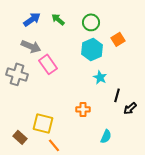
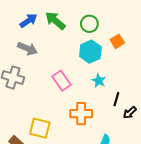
green arrow: (58, 19) -> (55, 21), size x1.5
pink rectangle: (48, 64) -> (62, 81), moved
orange cross: (83, 109) -> (81, 114), size x1.5

